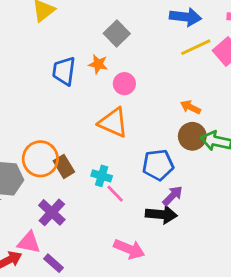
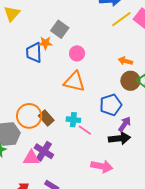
gray square: (117, 33) -> (60, 29), moved
orange star: (98, 64) -> (45, 43), moved
pink triangle: (29, 243) -> (31, 158), moved

